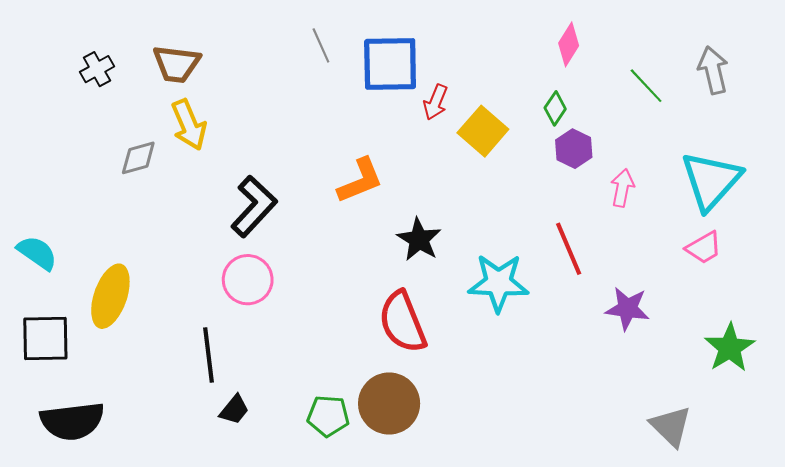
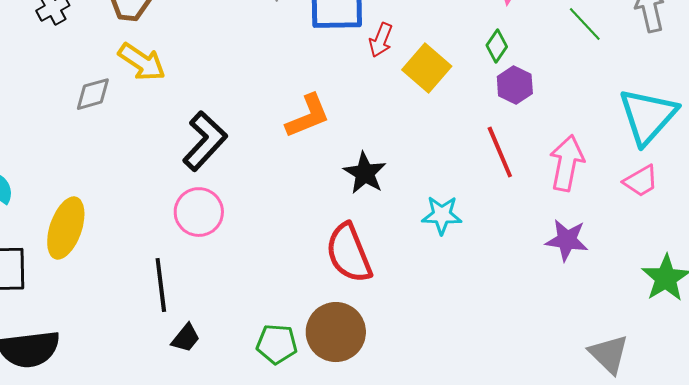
yellow arrow: (189, 125) -> (142, 62), turned -33
pink arrow: (622, 188) -> (567, 163), moved, size x1.5
red line: (569, 249) -> (500, 152), moved
cyan star: (498, 283) -> (442, 215), size x0.7

